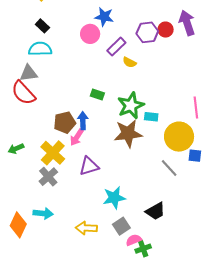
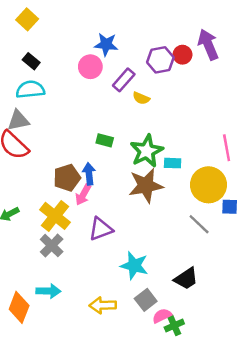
cyan star: (114, 198) -> (134, 266), turned 30

